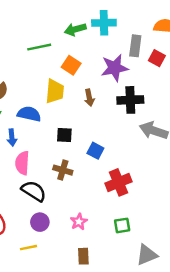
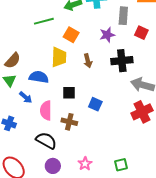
red square: (157, 58) -> (141, 33), moved
purple star: (115, 68) -> (107, 35), size x0.7
blue arrow: (12, 138) -> (26, 97), turned -40
pink semicircle: (22, 163) -> (46, 110), moved
red cross: (119, 182) -> (142, 112), moved

